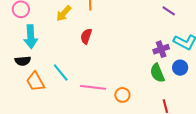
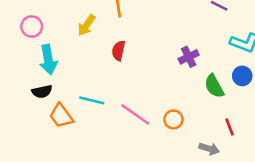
purple cross: (161, 49) -> (189, 57), moved
cyan line: (61, 72) -> (92, 100), turned -30
pink line: (93, 87) -> (135, 114), turned 35

